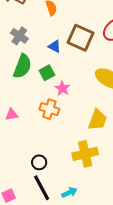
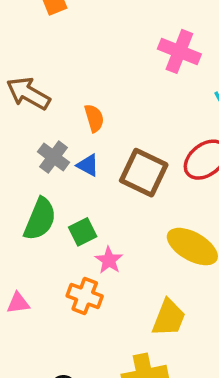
gray cross: (19, 36) -> (54, 157), moved
blue triangle: (55, 46) -> (88, 165), moved

